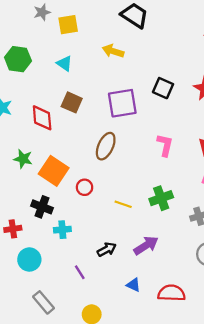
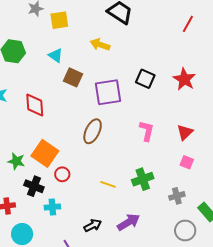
brown square: (72, 102) -> (73, 77), moved
green star: (23, 159) -> (16, 161), moved
red circle: (85, 187) -> (62, 174), moved

